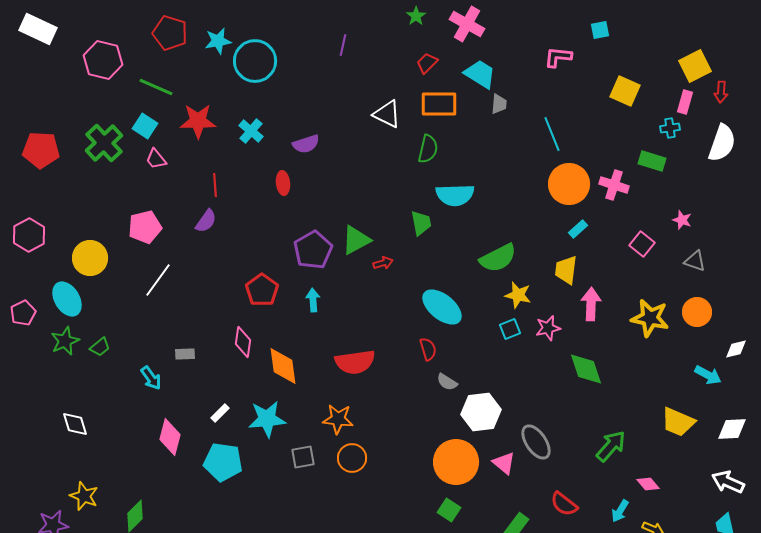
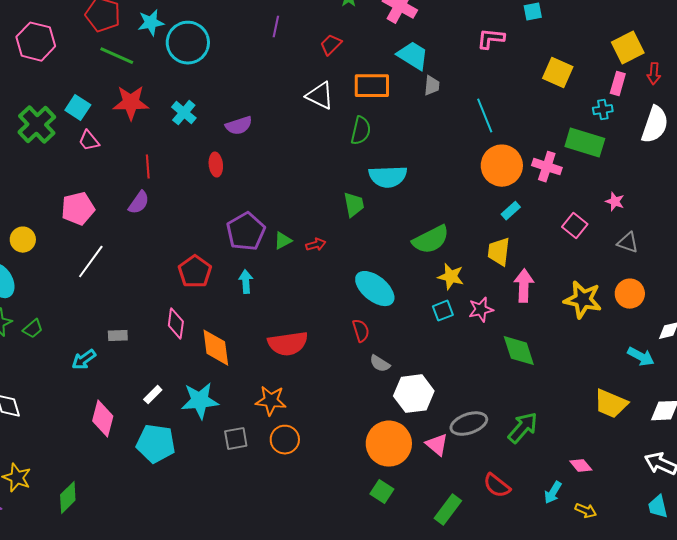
red trapezoid: (427, 63) -> (331, 45), moved
green line: (156, 87) -> (117, 56), moved
green rectangle: (652, 161) -> (585, 143), size x1.4
green triangle: (356, 240) -> (283, 241), moved, size x0.6
yellow circle: (90, 258) -> (23, 240), size x0.7
cyan arrow: (151, 378) -> (84, 360), turned 90
gray ellipse: (536, 442) -> (469, 424), turned -75
green arrow: (611, 446) -> (523, 428), moved

